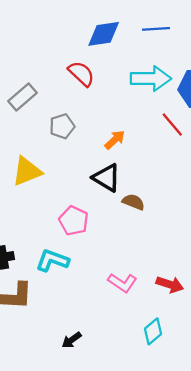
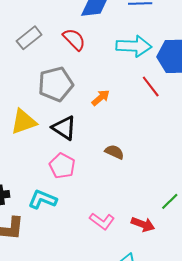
gray rectangle: (23, 97) -> (29, 38), moved
gray pentagon: (62, 126) -> (56, 84), size x1.6
black triangle: (107, 178) -> (64, 128), moved

